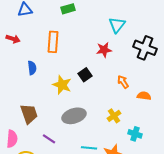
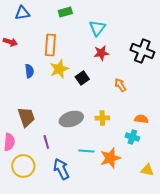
cyan triangle: (117, 25) -> (97, 28), moved
yellow star: (62, 85) -> (59, 69), moved, turned 30
orange semicircle: (144, 96) -> (141, 119), moved
yellow cross: (114, 116) -> (102, 118), moved, turned 32
purple line: (49, 139) -> (46, 142), turned 40

